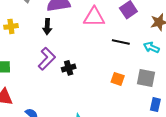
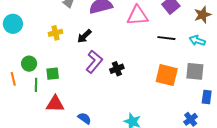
black arrow: (47, 27) -> (84, 36), moved, turned 49
orange square: (118, 79) -> (167, 75), size x1.6

